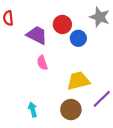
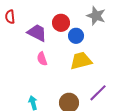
yellow trapezoid: (78, 81) -> (81, 61), moved

